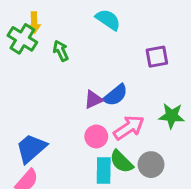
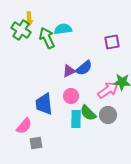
cyan semicircle: (108, 20) -> (63, 29), moved, turned -42
green arrow: (61, 51) -> (47, 38), size x1.5
pink arrow: (129, 128) -> (108, 90), moved
blue trapezoid: (31, 148) -> (44, 104), moved, turned -55

